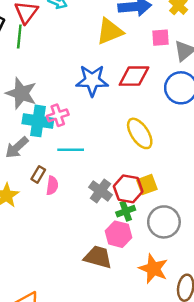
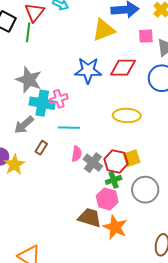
yellow ellipse: (140, 133) -> (127, 115), turned -56
pink semicircle: (52, 186) -> (77, 154), moved
orange star: (153, 269) -> (115, 227), moved

